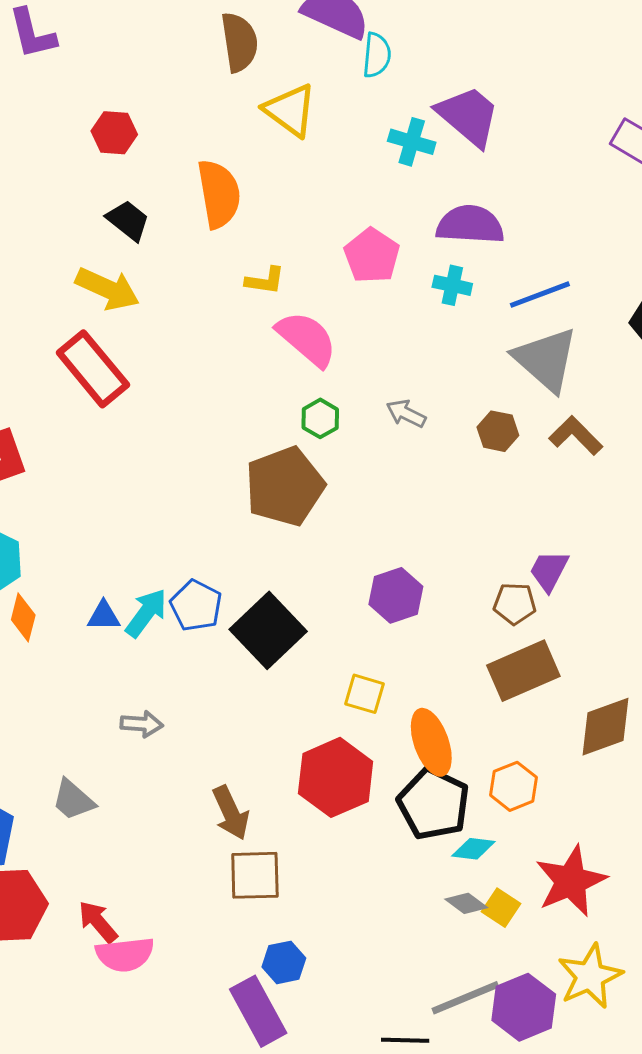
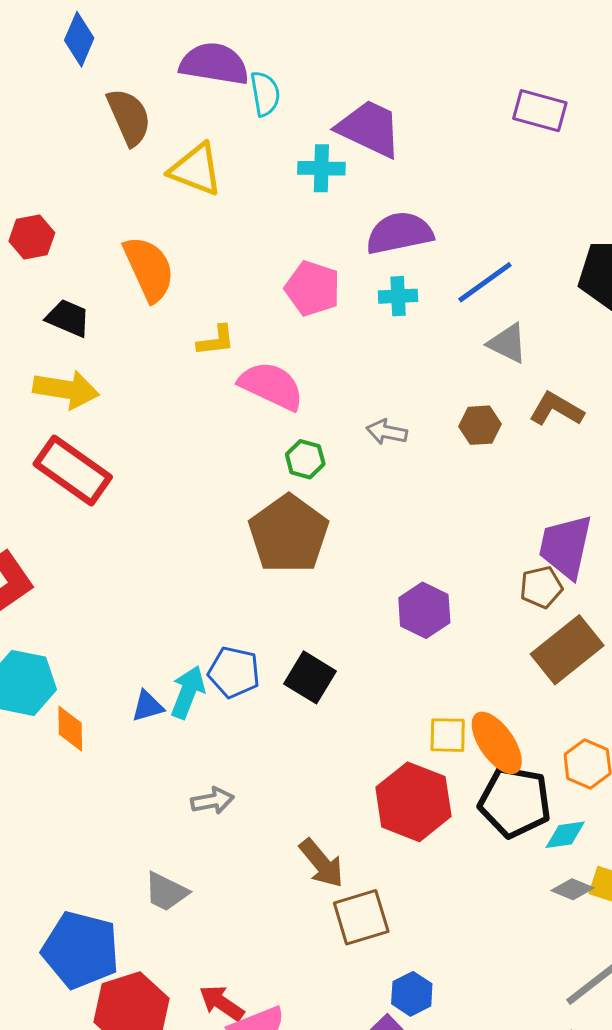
gray triangle: (546, 359) -> (508, 343), size x0.6
purple trapezoid: (549, 571) -> (566, 547), size x1.5
black square: (268, 630) -> (310, 677), size x0.7
yellow square: (365, 694) -> (448, 735), moved

